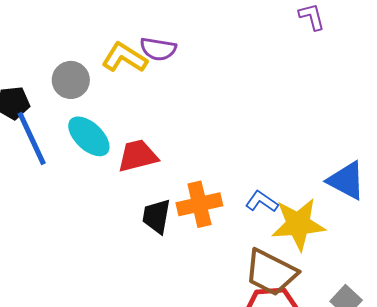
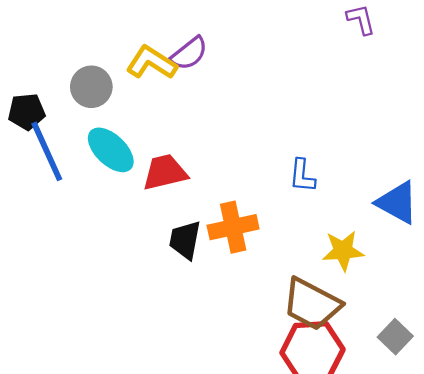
purple semicircle: (158, 49) -> (189, 53), turned -48
blue L-shape: (262, 202) -> (302, 176), moved, turned -120
yellow star: (298, 224) -> (343, 251), size x0.7

